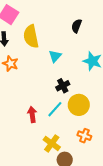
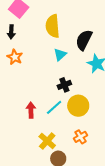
black semicircle: (76, 26) -> (84, 40), moved, size x1.5
yellow semicircle: (31, 36) -> (53, 26), moved
orange cross: (84, 136) -> (80, 137), turned 32

